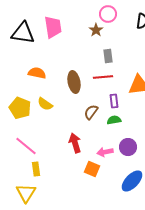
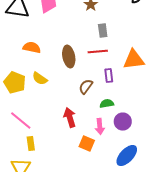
green semicircle: (114, 120) -> (107, 104), moved
pink arrow: (105, 152) -> (100, 126), turned -84

